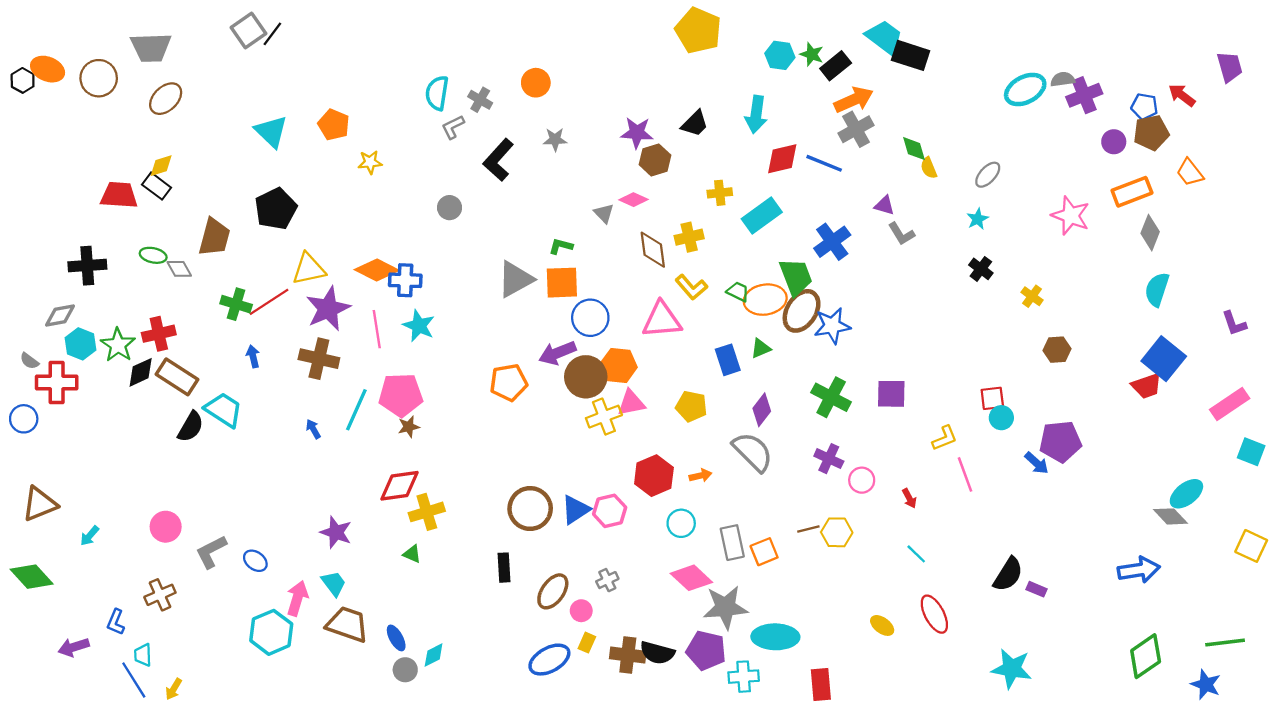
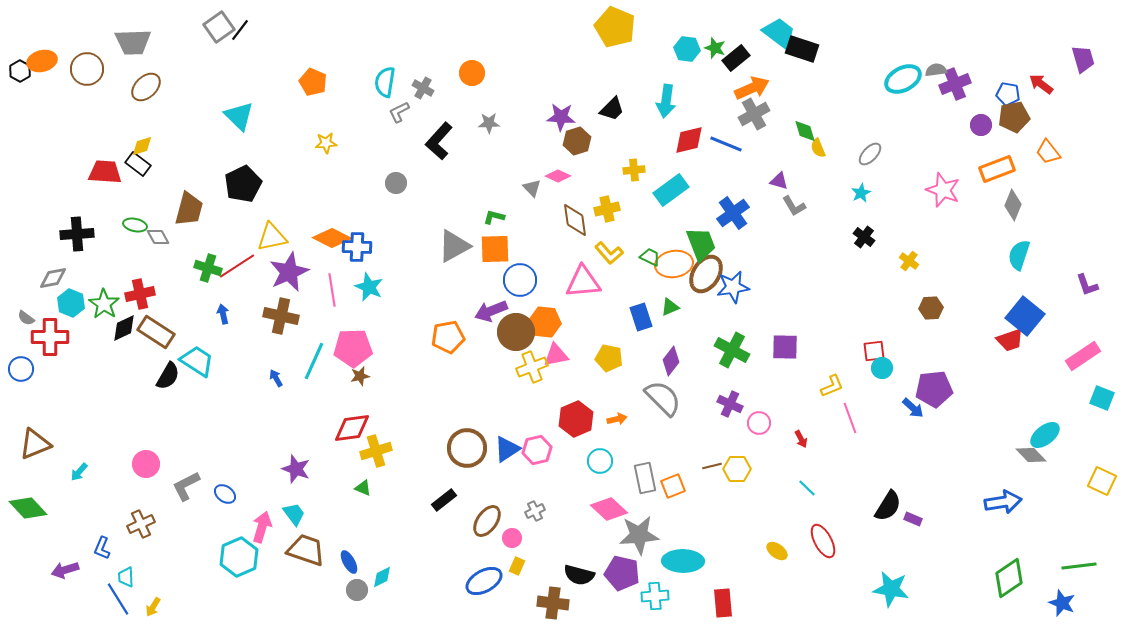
orange ellipse: (48, 69) -> (42, 61), turned -36
orange pentagon: (334, 125) -> (313, 82), moved
black rectangle: (504, 568) -> (444, 500), turned 55
brown cross: (628, 655) -> (553, 603), moved

